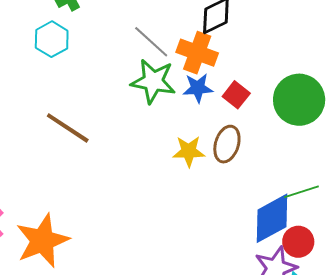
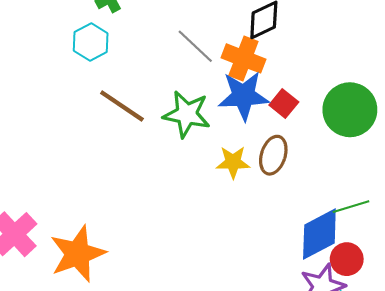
green star: (153, 81) -> (187, 114), moved
blue star: (198, 88) -> (244, 96), size x1.6
brown line: (68, 128) -> (122, 106), moved

